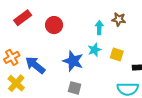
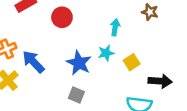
brown star: (119, 19) -> (150, 12), moved
yellow square: (117, 55) -> (132, 62), turned 32

